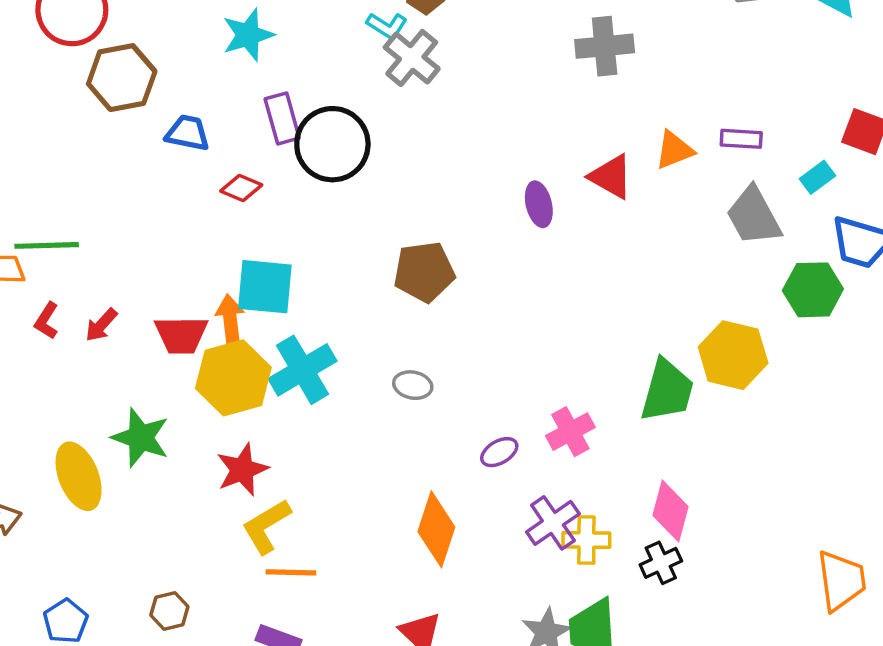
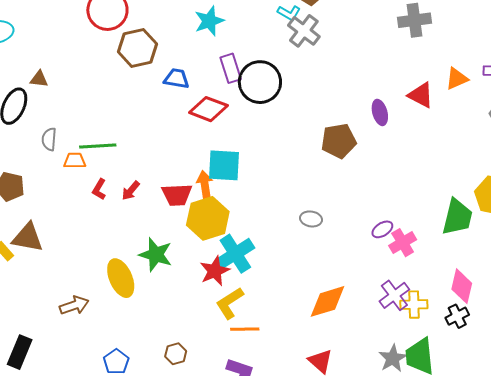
red diamond: (241, 188) -> (208, 109), size x1.6
brown pentagon: (424, 272) -> (339, 141), moved
cyan cross: (303, 370) -> (235, 254), moved
purple ellipse: (499, 452) -> (382, 229), moved
orange diamond: (436, 529) -> (328, 301), turned 57

